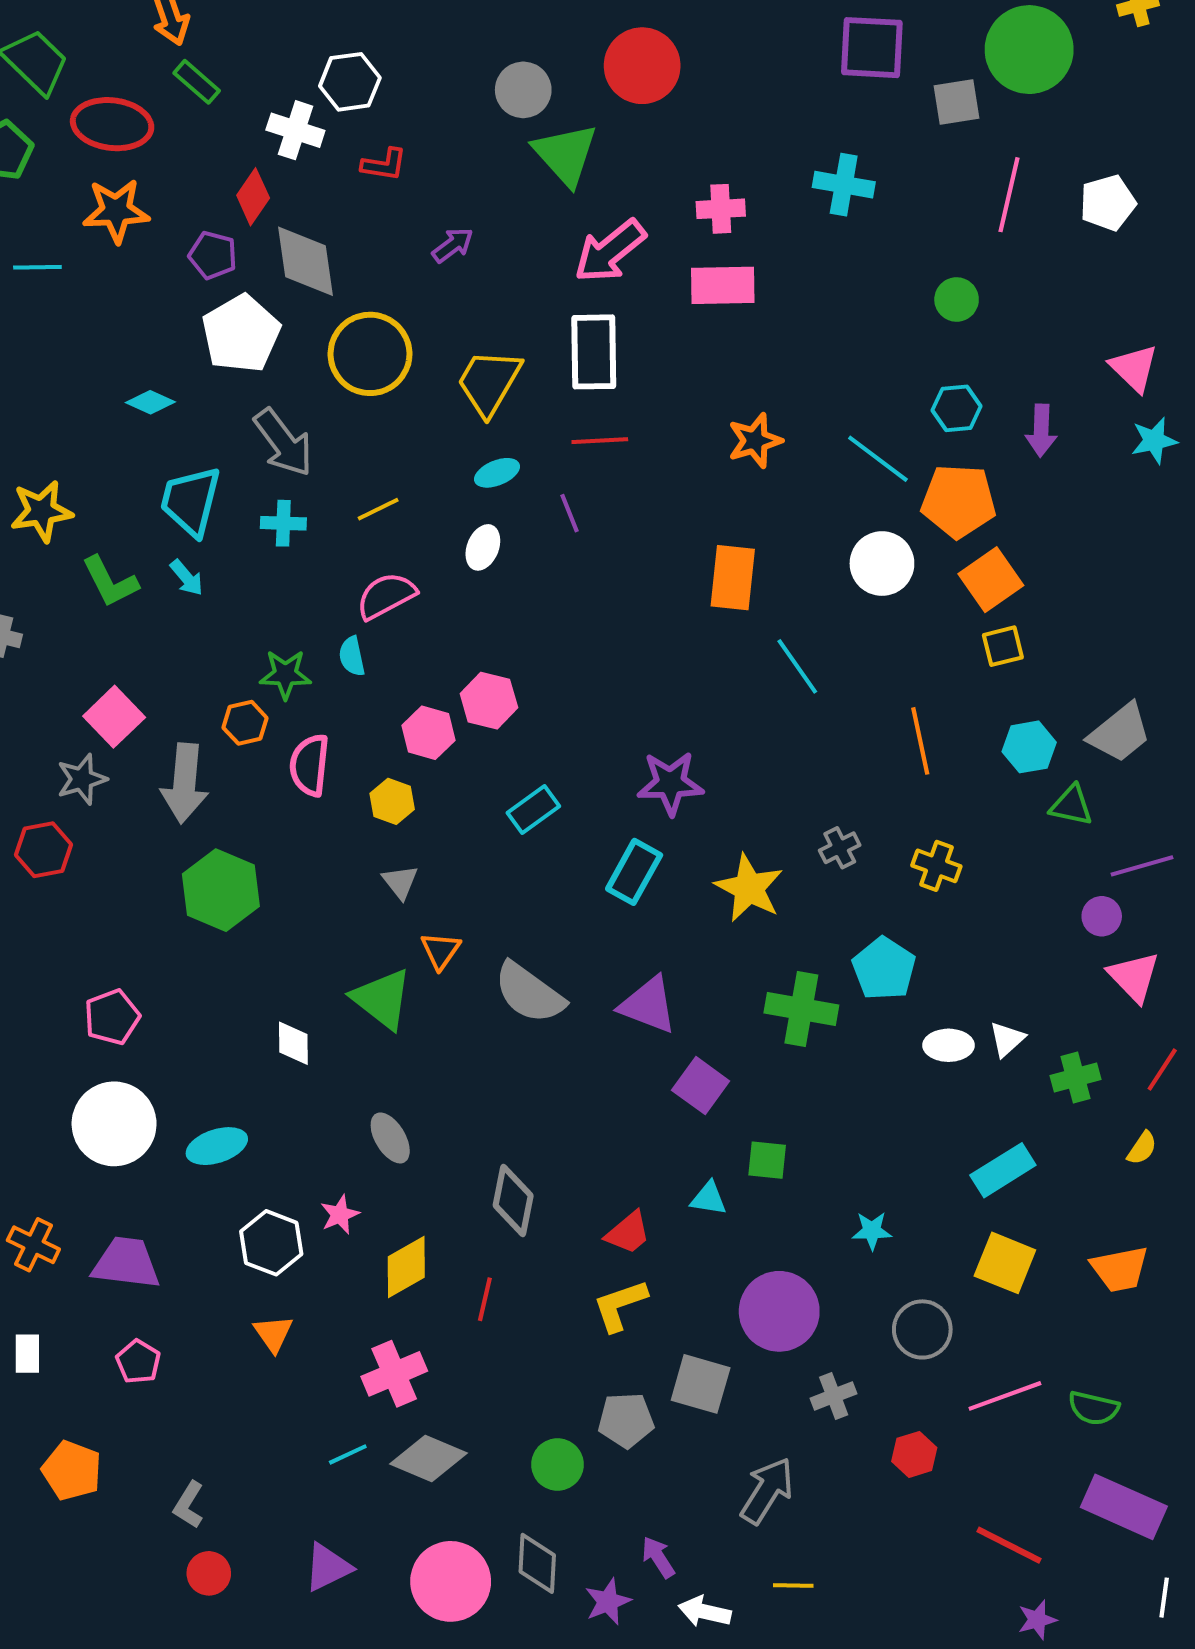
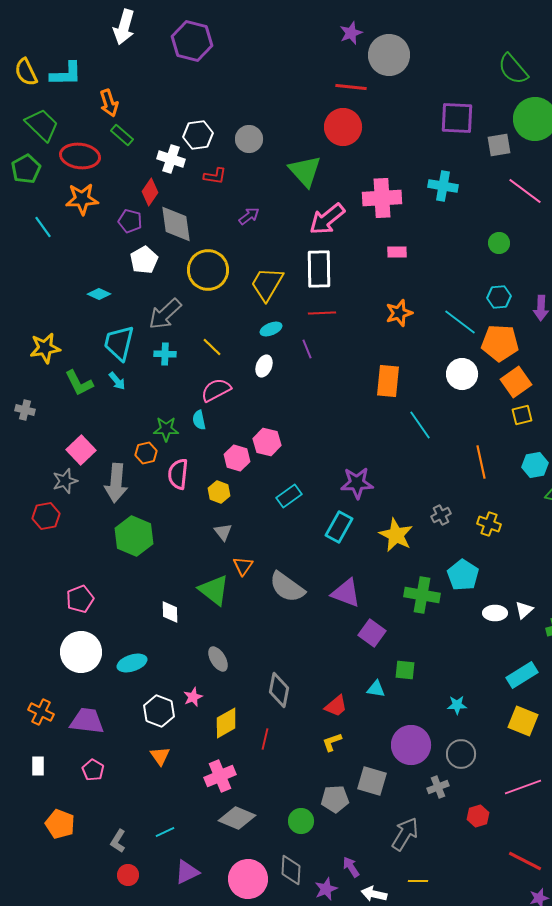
gray circle: (523, 90) -> (249, 139), moved
pink line: (1009, 195) -> (525, 191), turned -66
pink cross: (721, 209) -> (382, 198), size x1.6
cyan line: (37, 267) -> (43, 227), turned 55
pink rectangle: (723, 285) -> (397, 252), moved, size x0.6
white pentagon: (241, 334) -> (144, 260), size x0.7
gray arrow: (283, 443) -> (165, 314), turned 84
yellow line: (378, 509) -> (212, 347), turned 70
yellow L-shape: (620, 1305) -> (332, 742), size x0.7
gray circle: (922, 1329) -> (461, 754), moved
cyan line: (348, 1454) -> (165, 832), moved

